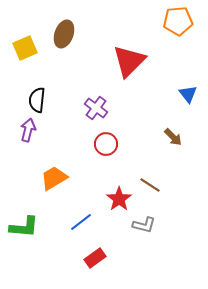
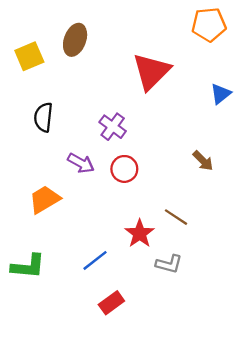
blue triangle: (188, 94) -> (221, 94), moved, turned 30
purple arrow: (28, 130) -> (81, 163), moved, turned 105
orange trapezoid: (54, 178) -> (45, 199), moved

